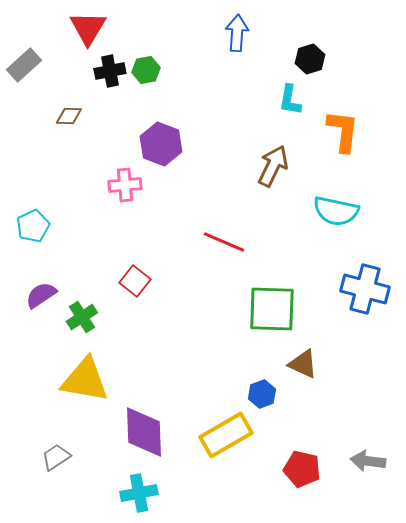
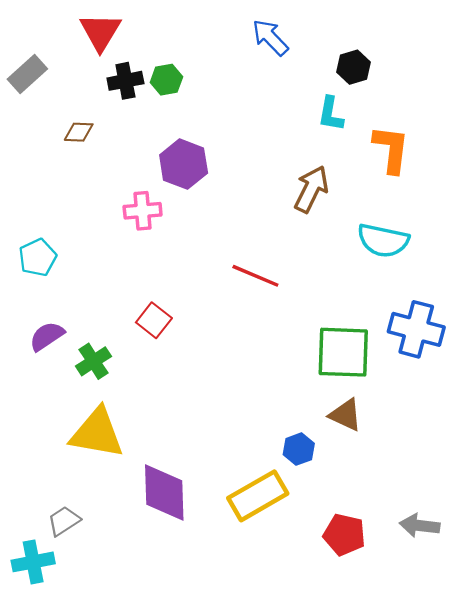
blue arrow: (237, 33) -> (270, 37), turned -48
green square: (272, 309) -> (343, 352), moved
cyan cross: (139, 493) -> (33, 562), moved

